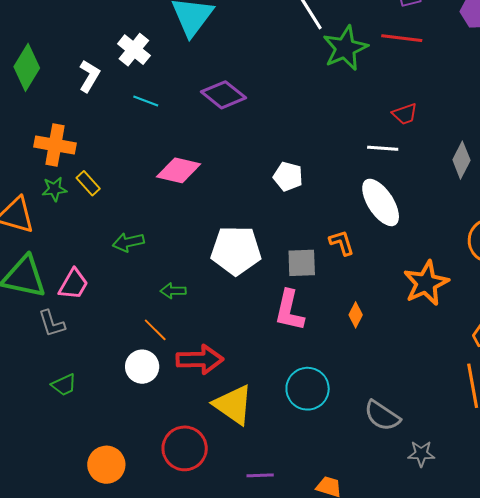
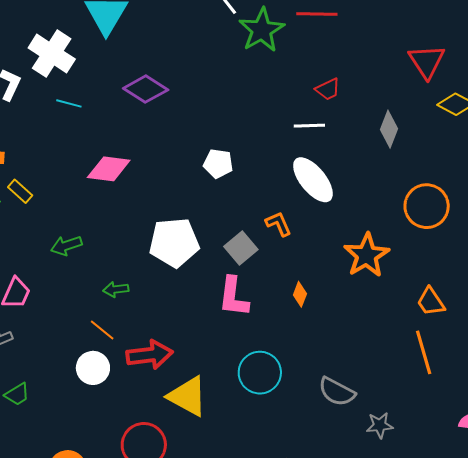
white cross: (134, 50) -> (52, 53), size x1.4
gray square: (302, 263) -> (241, 248), turned -32

